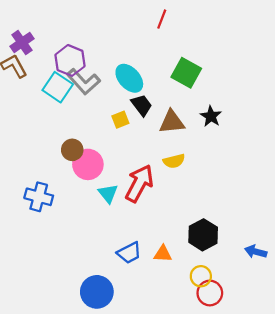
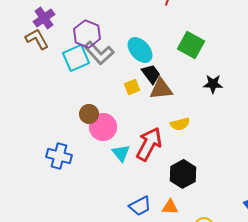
cyan square: (58, 87) -> (76, 58), turned 32
black star: (211, 116) -> (213, 84), turned -30
brown triangle: (172, 122) -> (161, 89), moved
black hexagon: (203, 235) -> (183, 174), moved

